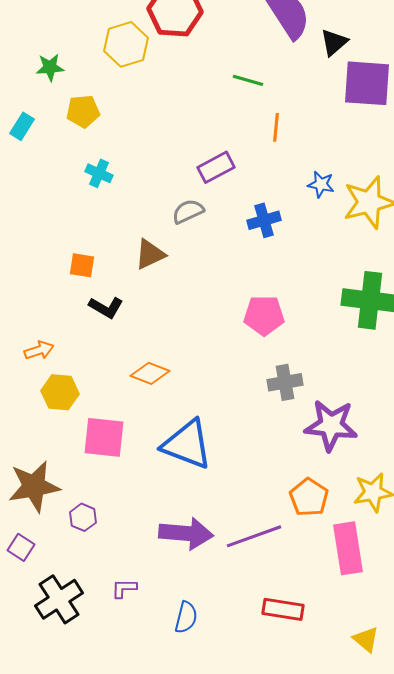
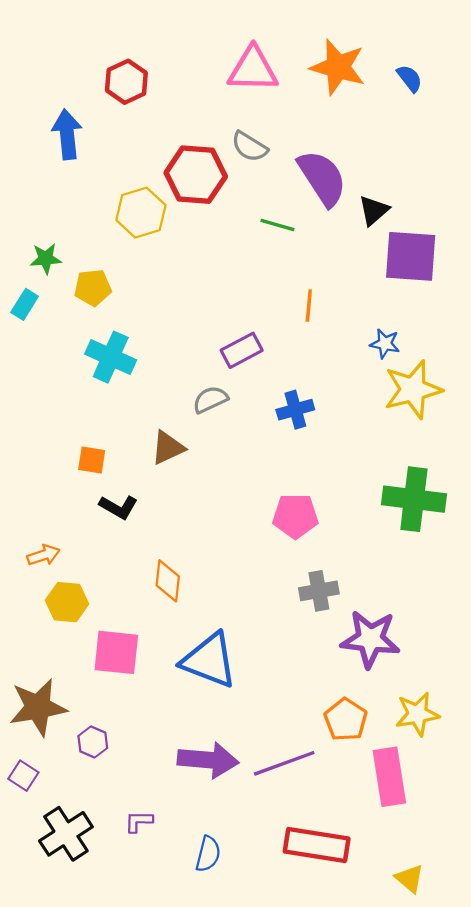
green star: (50, 67) -> (46, 259), moved
green line: (248, 80) -> (277, 225), moved
cyan cross: (99, 173) -> (111, 357), size x1.6
blue star: (321, 184) -> (385, 344), moved
orange diamond: (150, 373) -> (168, 581), turned 75
red rectangle: (283, 609) -> (317, 845), size x1.4

